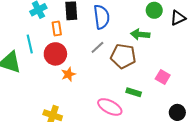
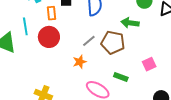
gray line: (97, 47) -> (89, 41), moved
orange star: (68, 74) -> (80, 62), moved
pink square: (163, 77) -> (149, 64), turned 32

